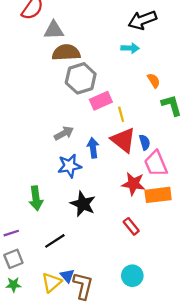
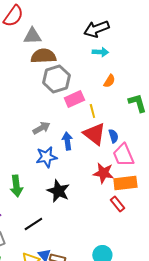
black arrow: (142, 20) -> (96, 29), moved
orange semicircle: (154, 81) -> (109, 81), moved, turned 64
red rectangle: (131, 226) -> (117, 204), moved

